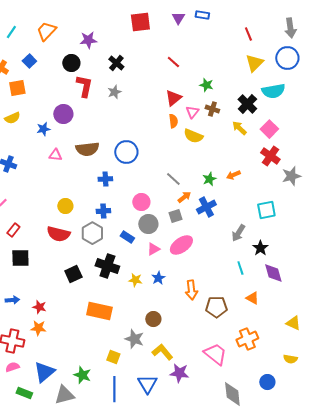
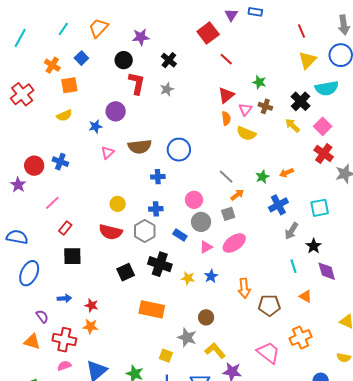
red square: (140, 22) -> (208, 33), moved, turned -30
pink triangle: (55, 155) -> (108, 153), turned -48
blue cross: (206, 207) -> (278, 205), moved

